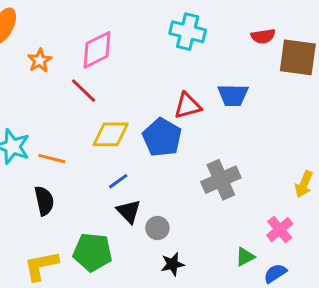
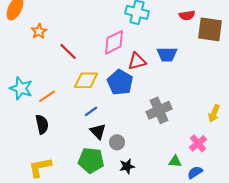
pink diamond: (97, 50) -> (114, 42), moved
orange line: (52, 159) -> (47, 96), turned -48
green pentagon: (93, 252) -> (91, 160), moved
green triangle: (245, 257) -> (175, 161), turned 32

